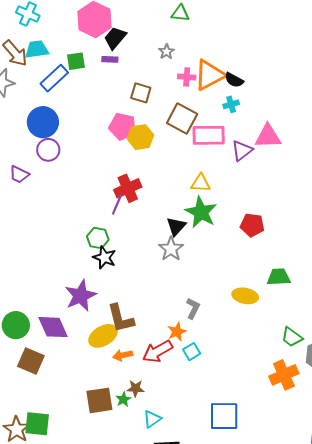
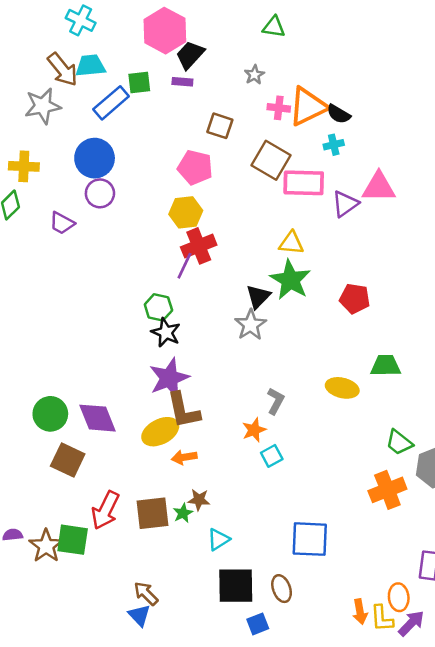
yellow hexagon: (141, 137) -> (186, 212), moved
purple star: (81, 296) -> (169, 378), moved
red arrow: (158, 351) -> (105, 510), moved, turned -36

